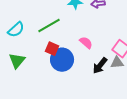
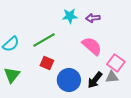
pink semicircle: (86, 43) -> (92, 46), moved, size x1.5
blue circle: (62, 60) -> (69, 80), moved

